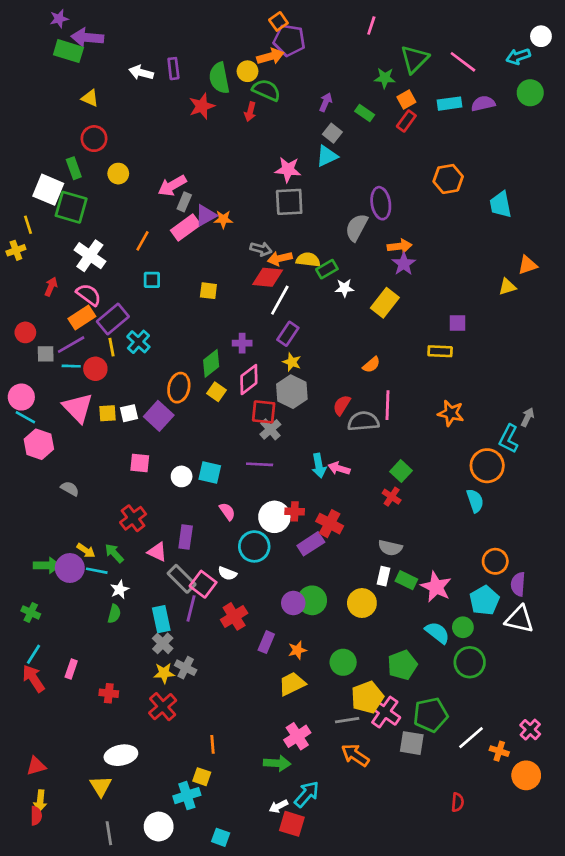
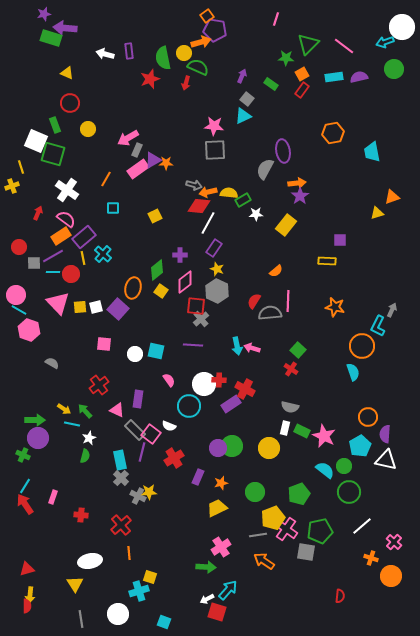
white circle: (541, 36) -> (402, 27), size x1.6
yellow square: (208, 291) -> (155, 216), turned -32
purple circle: (70, 568) -> (38, 438), moved
yellow star: (164, 673) -> (149, 492), moved
white line: (471, 738) -> (362, 526), moved
orange line: (212, 744) -> (129, 553), moved

